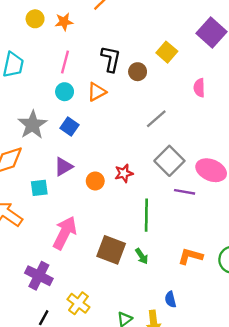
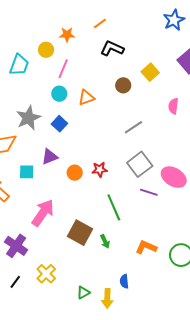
yellow circle: (35, 19) -> (46, 50), moved
black L-shape: (111, 59) -> (112, 48), moved, turned -85
green line: (146, 215) -> (114, 207), turned -32

